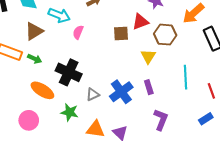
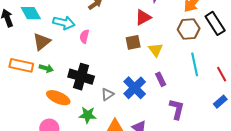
brown square: (121, 33) -> (133, 42), moved
brown hexagon: (165, 35) -> (189, 29), moved

